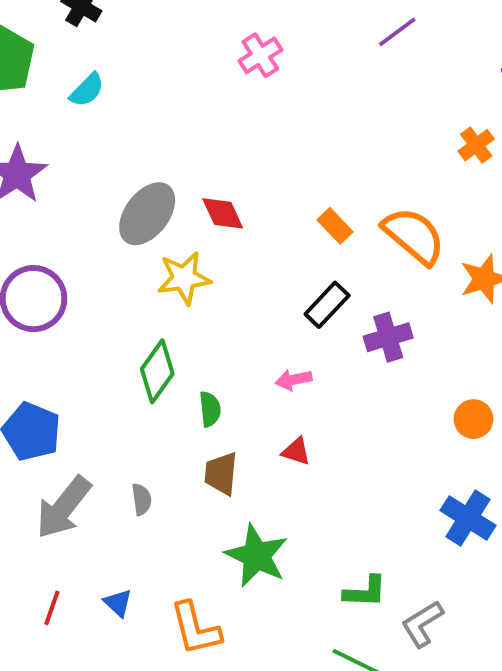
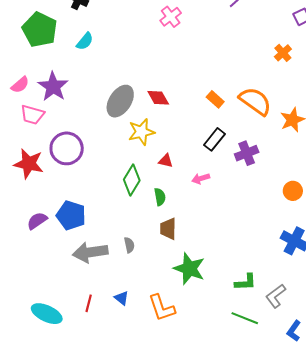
red triangle: (296, 451) -> (166, 161), moved
gray arrow: (64, 507) -> (90, 252), turned 48

